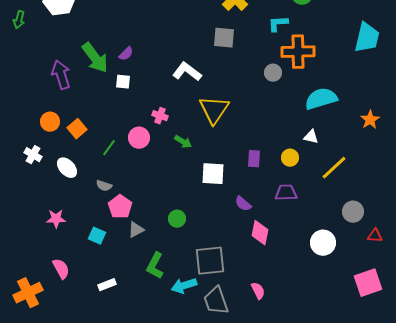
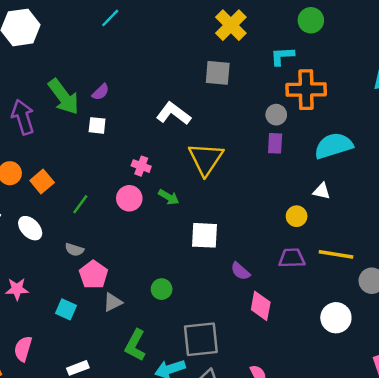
pink circle: (139, 138) -> (129, 198), moved
purple rectangle: (254, 159) -> (275, 143), moved
yellow line: (334, 168) -> (336, 254), moved, turned 52
pink semicircle: (61, 269) -> (23, 349), turned -135

